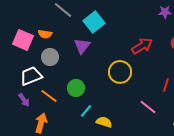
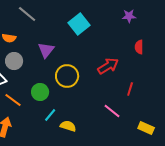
cyan square: (94, 22) -> (79, 24), moved
red arrow: (142, 46) -> (108, 66), moved
yellow circle: (120, 72) -> (67, 76), moved

